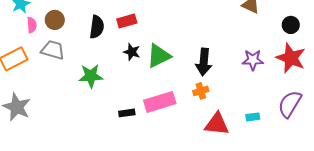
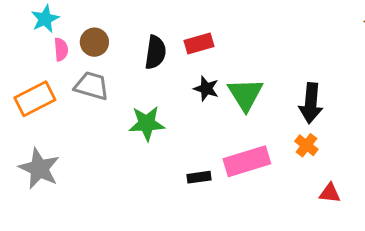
green triangle: (159, 56) -> (245, 94), turned -36
orange cross: (201, 91) -> (306, 145), turned -35
red triangle: (217, 124) -> (330, 193), size x0.6

